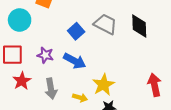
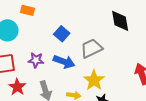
gray trapezoid: (105, 24) -> (91, 48), moved, turned -45

